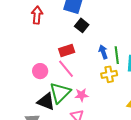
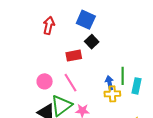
red rectangle: (67, 51) -> (74, 56), moved
blue arrow: (103, 52) -> (110, 83), moved

